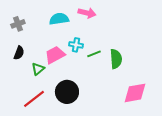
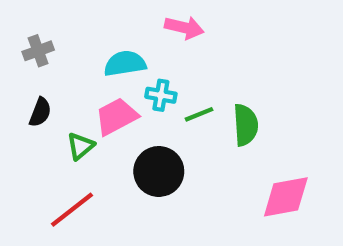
cyan semicircle: (59, 19) -> (125, 64), moved
black circle: (67, 92) -> (159, 171), moved

